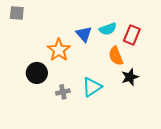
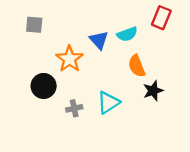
gray square: (17, 13) -> (34, 25), moved
red rectangle: (132, 35) -> (161, 18), moved

